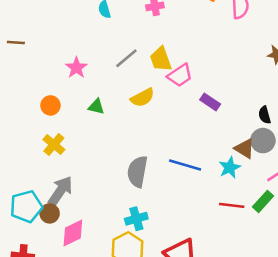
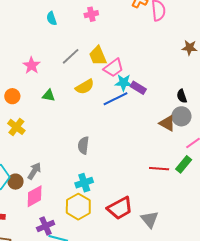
blue line: (185, 165) -> (116, 99), moved, turned -40
cyan star: (230, 168) -> (124, 83), moved, turned 30
gray semicircle: (137, 172) -> (83, 145), size x0.7
gray arrow: (60, 191) -> (34, 171), moved, size x0.7

